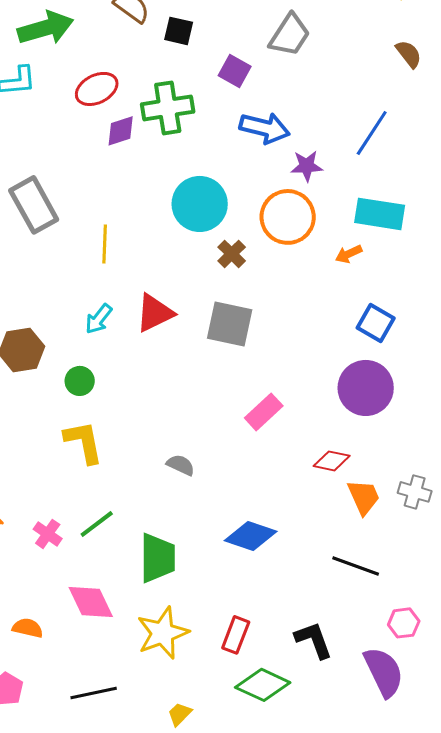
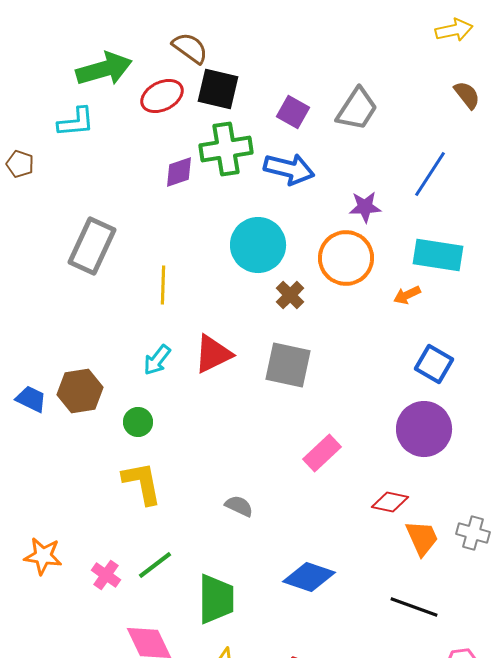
black square: (179, 31) -> (218, 89), moved, size x1.4
gray trapezoid: (290, 35) -> (357, 109), moved
red ellipse: (97, 89) -> (162, 96), moved
blue arrow: (265, 128) -> (289, 169), moved
gray rectangle: (34, 205) -> (92, 246), turned 54

